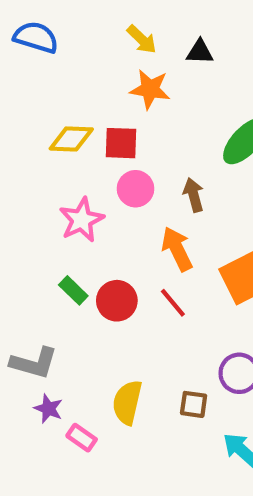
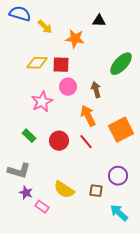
yellow arrow: (142, 39) -> (45, 27), moved
green rectangle: (73, 290) -> (29, 136), moved
yellow semicircle: (127, 402) -> (64, 190), turned -70

